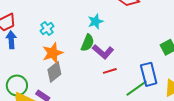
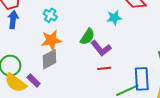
cyan star: (96, 21) -> (114, 18), moved
cyan cross: (47, 29) -> (50, 15), turned -32

